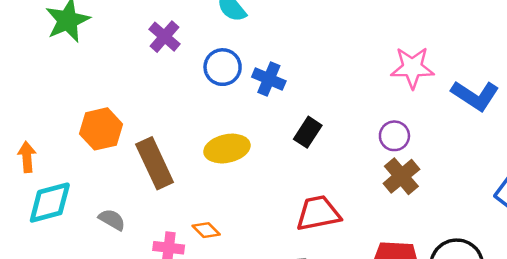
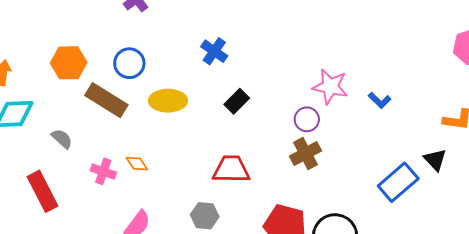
blue circle: (223, 67) -> (129, 63), moved
pink star: (412, 68) -> (330, 87), moved
blue L-shape: (475, 95) -> (380, 100), size x0.6
brown rectangle: (155, 163) -> (106, 100), turned -45

